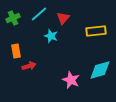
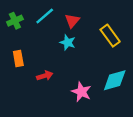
yellow rectangle: (96, 31) -> (110, 36), turned 60
cyan star: (51, 36) -> (68, 42), moved
red arrow: (29, 66) -> (45, 76), moved

